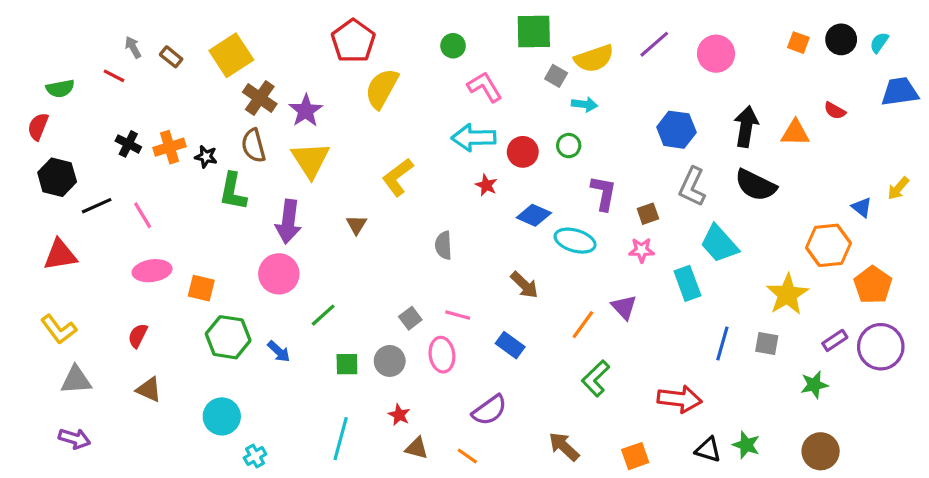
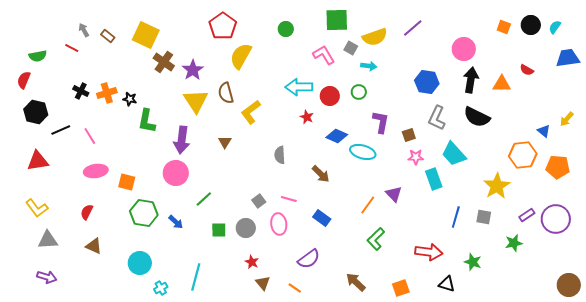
pink circle: (716, 54) -> (464, 49), moved
yellow square: (231, 55) -> (146, 35), turned -32
pink L-shape: (485, 87) -> (324, 55), moved
brown semicircle: (253, 146) -> (226, 93), moved
pink star: (642, 250) -> (416, 157), moved
brown arrow: (524, 285) -> (321, 174), moved
orange pentagon: (873, 285) -> (558, 167), moved, turned -30
cyan line: (341, 439) -> (196, 277), moved
green star: (746, 445) -> (473, 262), moved
brown triangle: (417, 448) -> (263, 283), turned 35
brown circle: (821, 451) -> (569, 285), moved

